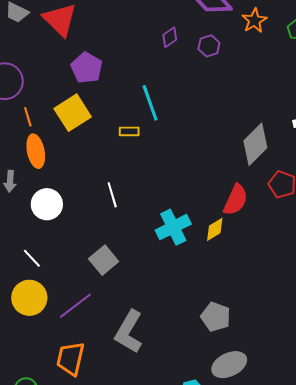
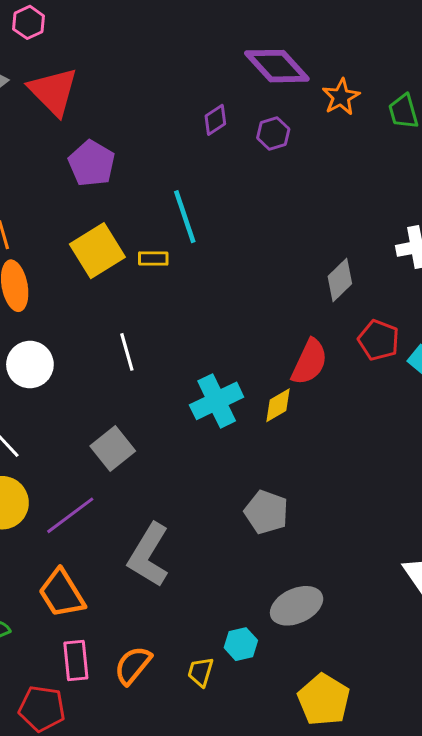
yellow square: (73, 113) -> (97, 251), moved
gray diamond: (255, 144) -> (340, 280), size x0.7
gray pentagon: (216, 317) -> (266, 512), moved
orange trapezoid: (70, 359) -> (62, 593), turned -45

